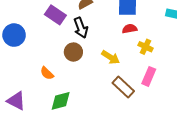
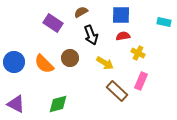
black arrow: (81, 28) -> (91, 35), moved
blue circle: (14, 35) -> (14, 62), moved
orange semicircle: (47, 73) -> (44, 64), moved, size x1.5

